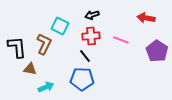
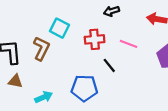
black arrow: (92, 15) -> (112, 11), moved
black line: (85, 56) -> (109, 65), moved
brown triangle: (30, 69) -> (15, 81), moved

